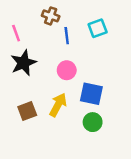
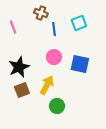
black star: (23, 63) -> (19, 67), moved
blue square: (91, 94) -> (80, 64), moved
green circle: (93, 122) -> (57, 106), moved

